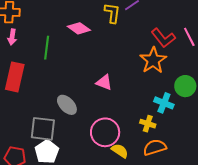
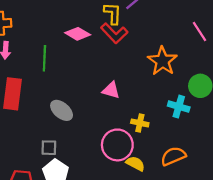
red L-shape: (163, 38) -> (114, 33), moved
gray ellipse: (67, 105) -> (62, 110), moved
yellow cross: (148, 124) -> (140, 123), moved
gray square: (43, 129) -> (49, 148), size x0.6

